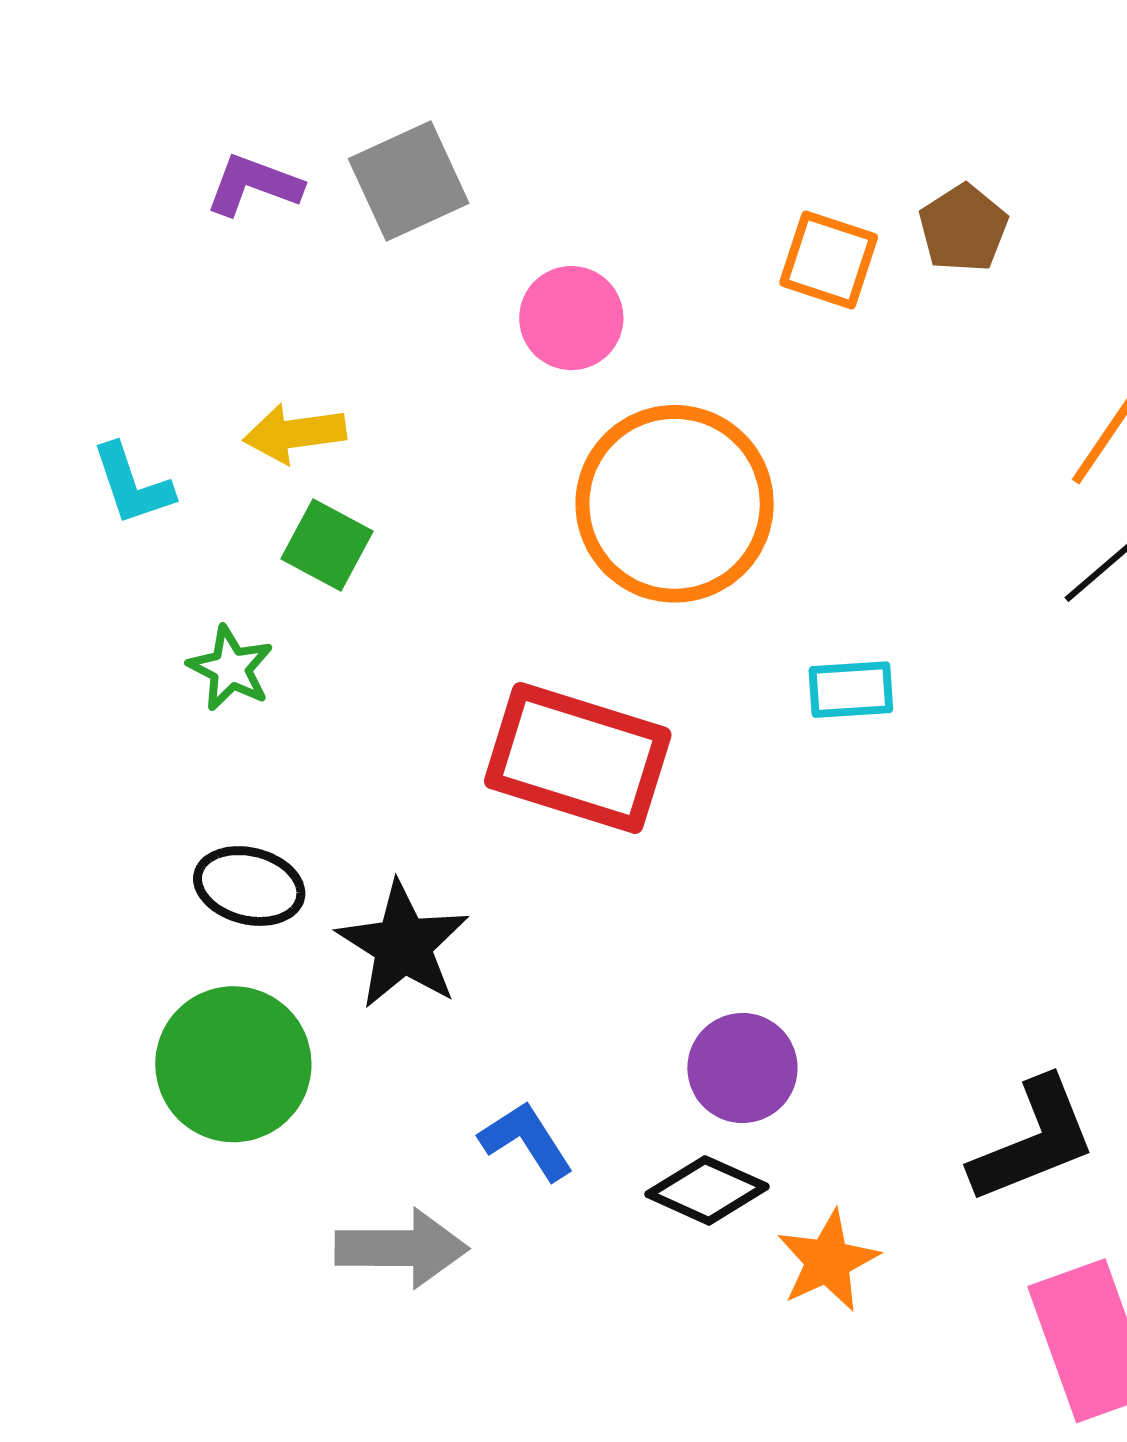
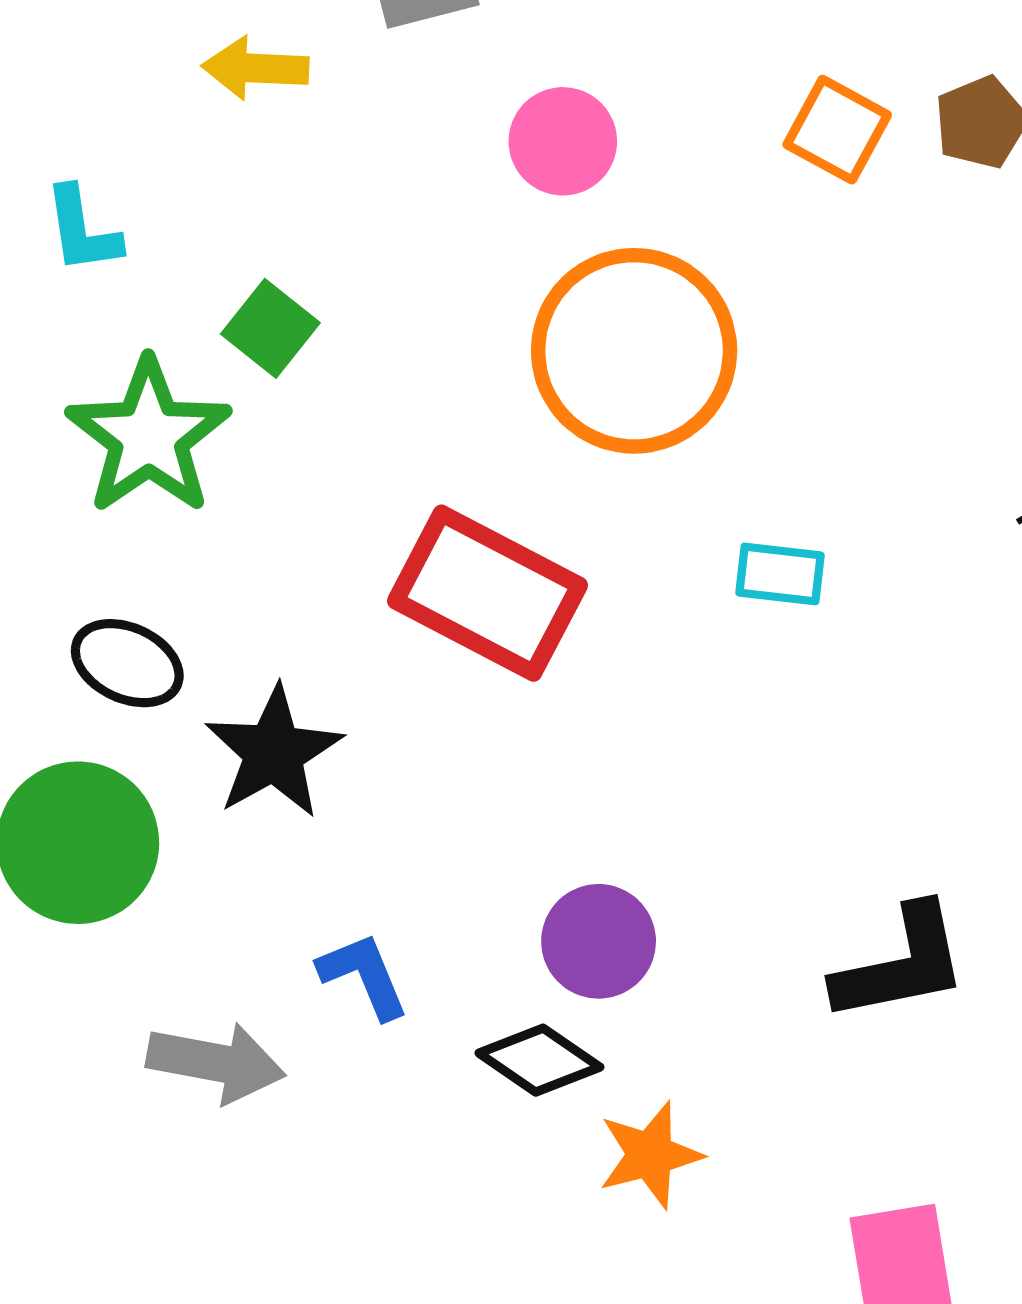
yellow arrow: (295, 433) -> (255, 68), moved
green star: (231, 668) -> (149, 437), size x1.8
black L-shape: (1033, 1140) -> (901, 964), moved

